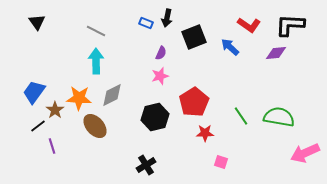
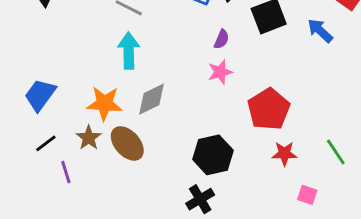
brown star: (55, 110) -> (89, 138), moved
green line: (241, 116) -> (336, 152), moved
black hexagon: (155, 117) -> (213, 155), moved

